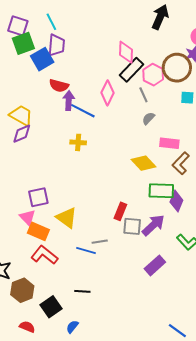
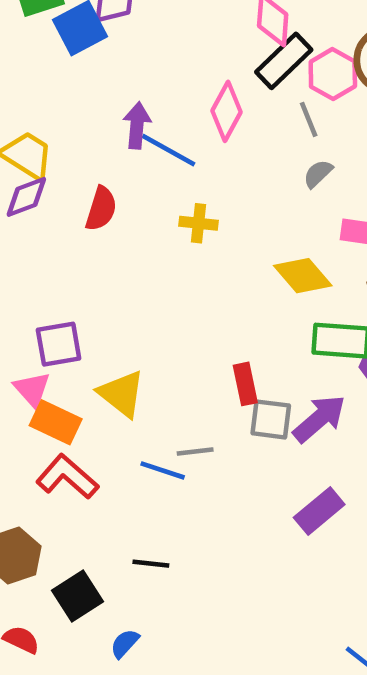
red semicircle: (59, 86) -> (101, 209), moved, turned -90
yellow cross: (78, 142) -> (199, 223), moved
red rectangle: (120, 211) -> (245, 384), turned -36

